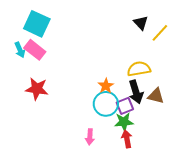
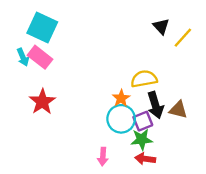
yellow semicircle: (139, 69) -> (144, 79), moved
red star: (37, 89) -> (42, 102), turned 30
red arrow: (127, 139) -> (145, 159), turned -72

